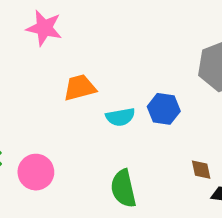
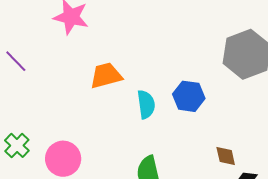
cyan semicircle: (120, 117) -> (146, 104), turned -88

